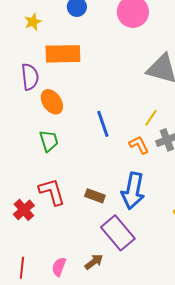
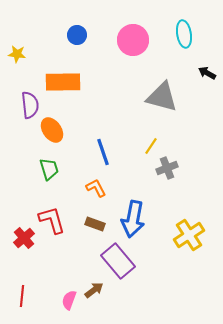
yellow star: (33, 22) -> (17, 54), moved, turned 30
orange L-shape: (139, 145) -> (96, 188), moved
pink semicircle: (59, 267) -> (69, 300), moved

